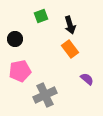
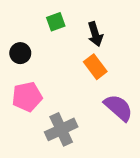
purple semicircle: (87, 79) -> (118, 108), size x1.6

